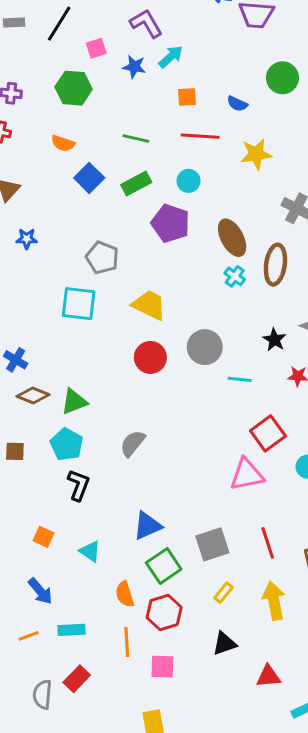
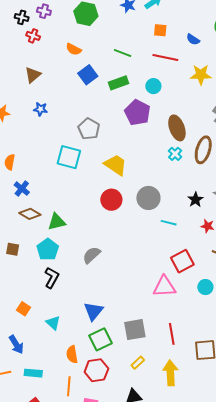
blue triangle: (147, 526) -> (94, 311), turned -35

